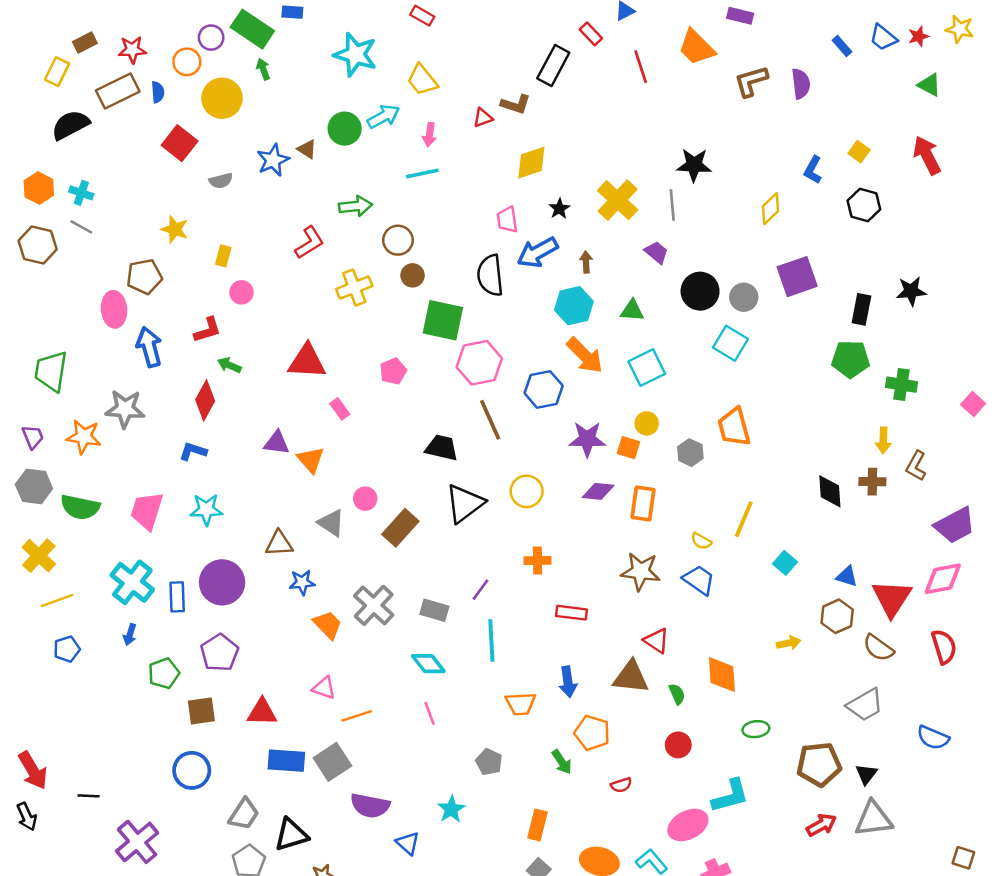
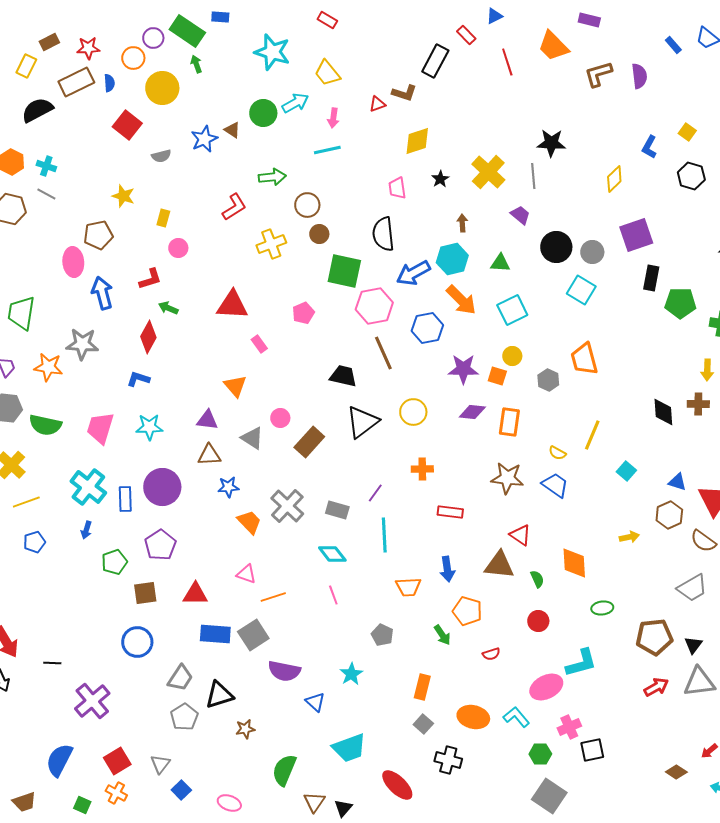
blue arrow: (537, 252) -> (413, 273), moved
black rectangle: (861, 309) -> (651, 278), moved
purple triangle: (277, 443) -> (207, 420), moved

